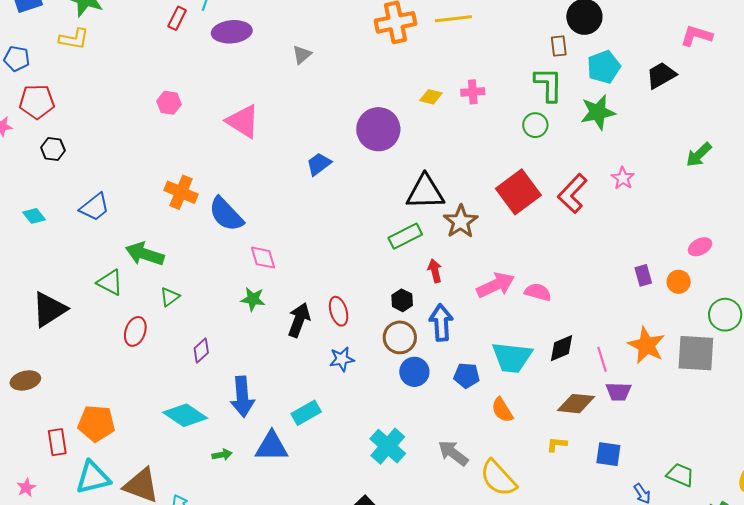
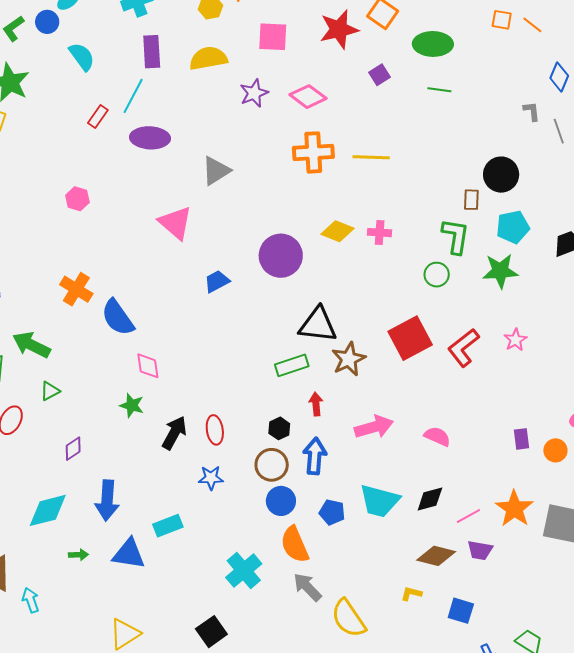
gray triangle: (302, 55) -> (216, 171), size x1.5
yellow diamond: (431, 97) -> (338, 231), size x1.4
pink triangle: (243, 121) -> (176, 223), moved
pink semicircle: (538, 292) -> (437, 436), moved
pink line: (602, 359) -> (468, 516), turned 70
orange semicircle: (502, 410) -> (295, 545), moved, size x1.4
cyan diamond: (185, 415) -> (48, 510), turned -57

